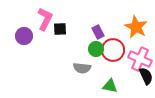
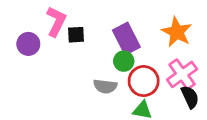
purple rectangle: (98, 32) -> (126, 39), size x1.6
red circle: (113, 50) -> (144, 81), moved
pink cross: (140, 59) -> (182, 74), turned 30

